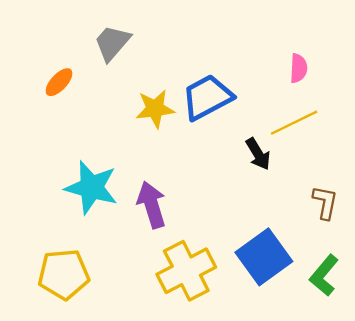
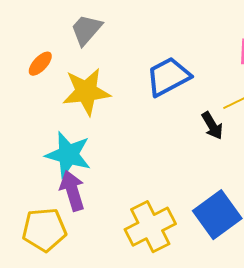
yellow star: (155, 109) -> (86, 92), moved, size x1.4
purple arrow: (152, 205) -> (72, 191), moved

